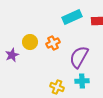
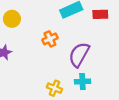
yellow circle: (30, 42) -> (12, 19), moved

